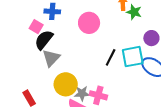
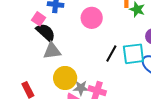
black semicircle: (44, 40) -> (46, 32), turned 90
gray triangle: (51, 58) -> (52, 51), turned 36

